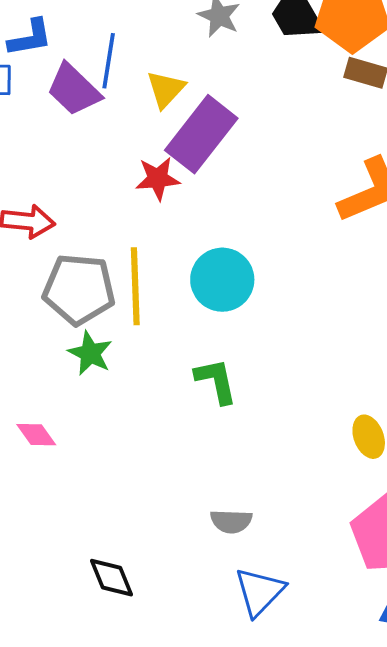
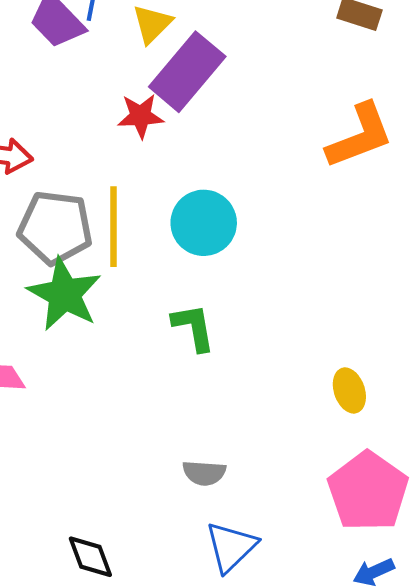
green star: (90, 353) -> (64, 294), size x1.6
black diamond: (112, 578) -> (90, 557), moved

